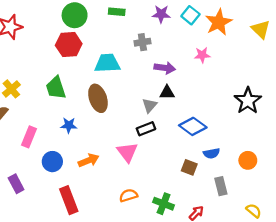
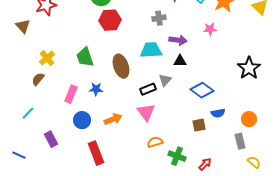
red hexagon: (69, 44) -> (110, 20), moved
cyan trapezoid: (107, 63) -> (151, 50), moved
gray triangle: (149, 105) -> (165, 80), moved
black rectangle: (146, 129) -> (148, 89), moved
pink rectangle: (29, 137) -> (71, 94), moved
brown square: (189, 167) -> (199, 125), turned -32
gray rectangle: (221, 186) -> (240, 141), moved
orange semicircle: (128, 195) -> (155, 142), moved

